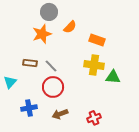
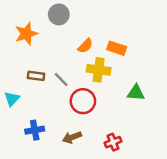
orange semicircle: (70, 27) -> (85, 46), moved
orange star: (42, 34) -> (26, 34), moved
yellow cross: (94, 65) -> (99, 70), moved
red circle: (53, 87) -> (83, 101), moved

